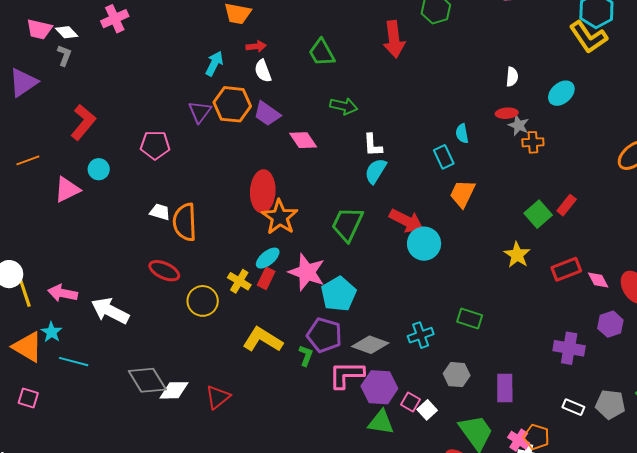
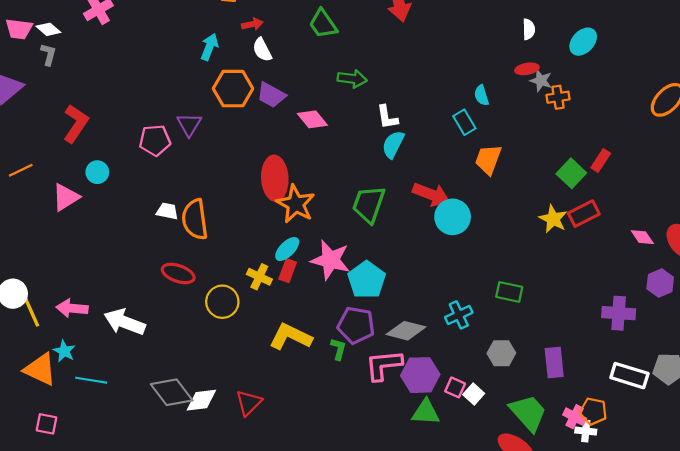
purple triangle: (200, 112) -> (189, 125), moved
red rectangle: (566, 269) -> (584, 214), moved
white rectangle: (573, 407) -> (629, 376), size x1.6

